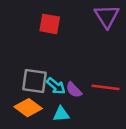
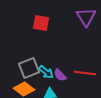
gray square: (34, 81) -> (29, 68), turned -30

